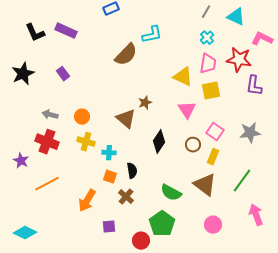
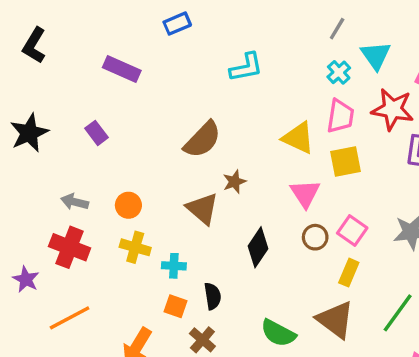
cyan triangle: (236, 17) -> (376, 56), moved, turned 30
purple rectangle: (66, 31) -> (122, 69), moved
black L-shape: (35, 33) -> (34, 45), moved, turned 55
brown semicircle: (126, 55) -> (202, 140), moved
brown circle: (193, 145) -> (315, 237), moved

